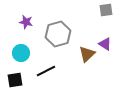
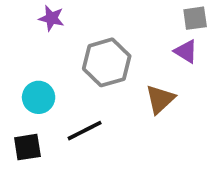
purple star: (26, 22) -> (51, 18), moved
purple triangle: (105, 44) -> (186, 51), moved

